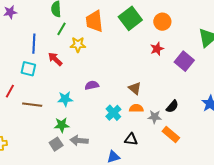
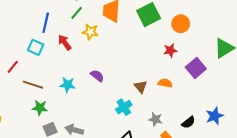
purple semicircle: (92, 85) -> (97, 76), turned 40
black semicircle: (172, 106) -> (188, 122), moved
orange semicircle: (136, 108) -> (165, 83), moved
cyan cross: (113, 113) -> (124, 107), moved
green star: (62, 125) -> (40, 108), moved

